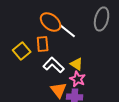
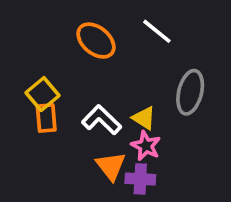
gray ellipse: (102, 19) -> (190, 92), moved
white line: (68, 31) -> (157, 31), moved
orange rectangle: (43, 44) -> (46, 118), moved

